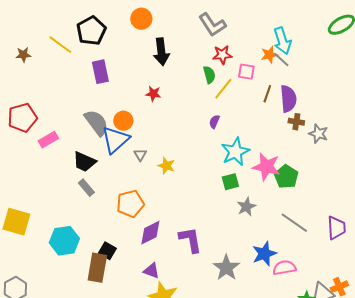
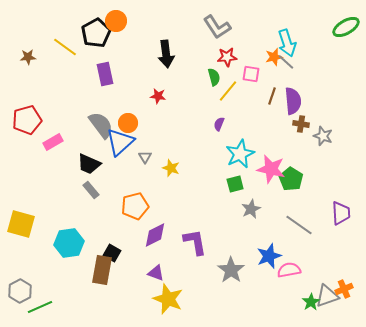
orange circle: (141, 19) -> (116, 21), moved
purple trapezoid: (336, 228) -> (341, 213), moved

